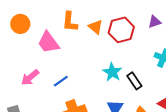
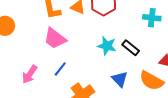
pink trapezoid: (48, 42) -> (55, 39), moved

